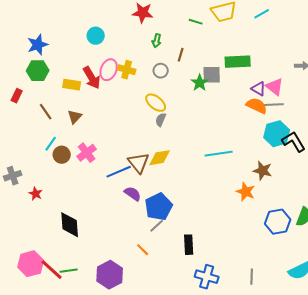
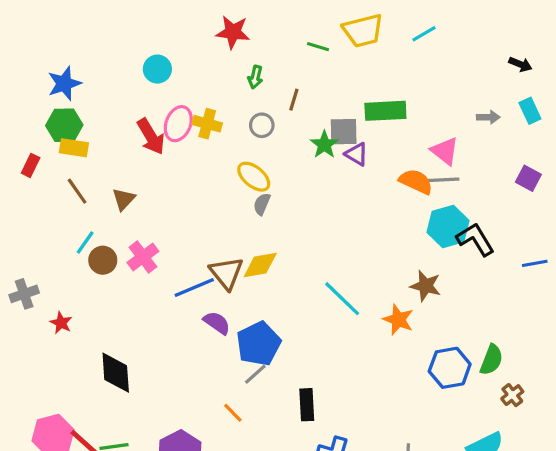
yellow rectangle: (72, 85) -> (74, 148), moved
purple triangle: (259, 89) -> (357, 154), moved
cyan line: (219, 154) -> (342, 299), moved, turned 52

